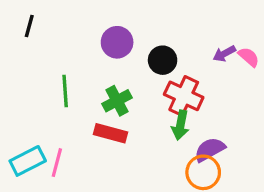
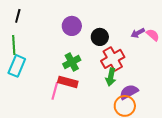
green line: (65, 91) -> (14, 45), moved
red cross: (184, 96) -> (113, 59), turned 35
cyan rectangle: (28, 161) -> (17, 66), moved, turned -40
pink line: (57, 163) -> (55, 91), moved

